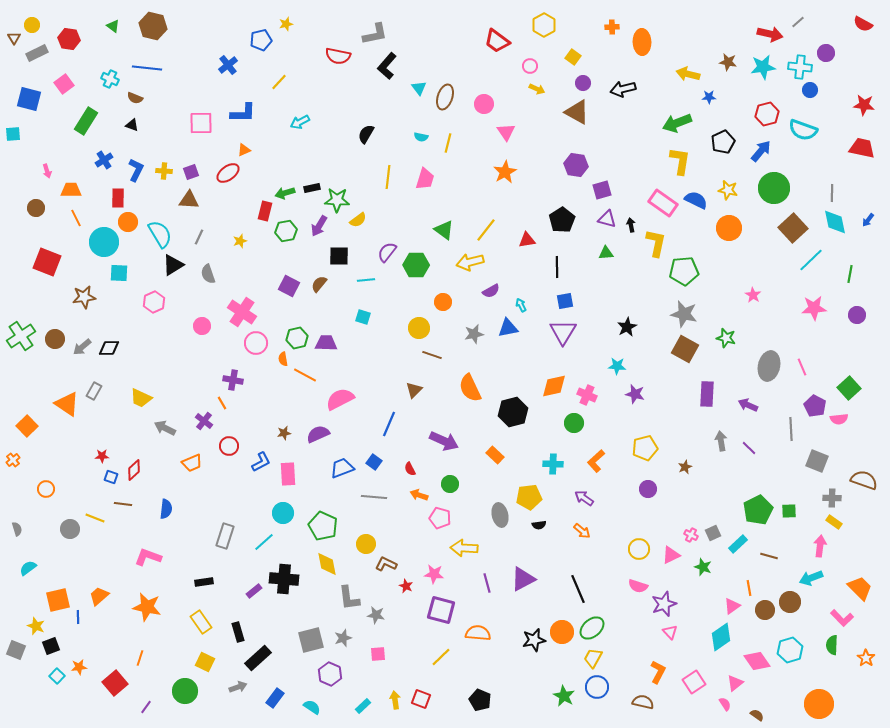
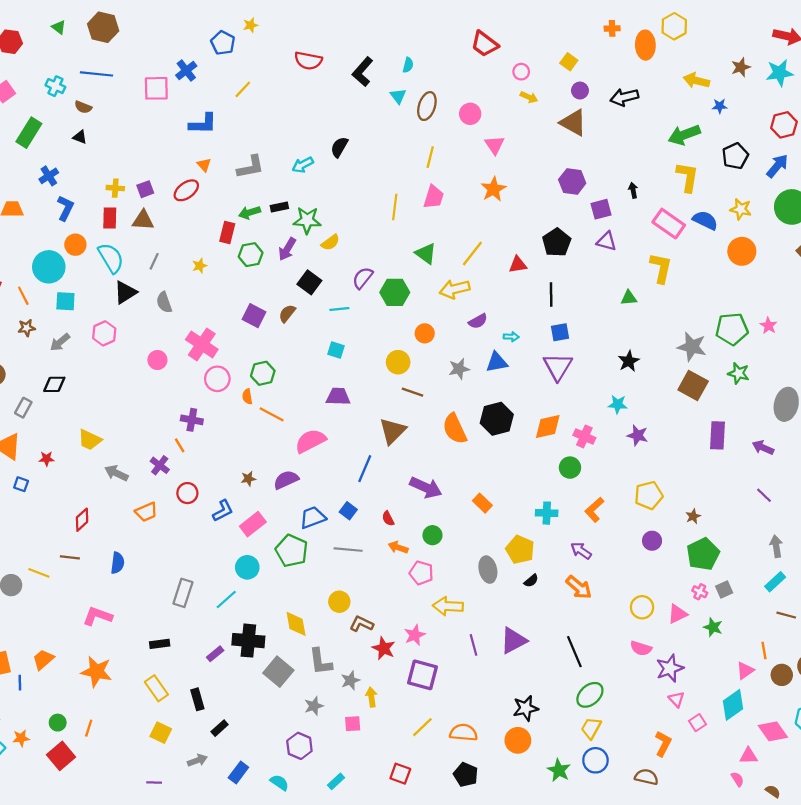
yellow hexagon: (544, 25) -> (674, 26), moved
gray L-shape: (375, 34) -> (251, 167), moved
blue pentagon: (261, 40) -> (223, 43), turned -30
brown star: (728, 62) -> (741, 67), turned -30
cyan arrow: (300, 122) -> (303, 165), moved
pink square: (201, 123) -> (156, 88), moved
cyan semicircle: (421, 137) -> (408, 65), moved, turned -88
orange triangle: (244, 150) -> (204, 165), turned -48
blue L-shape: (136, 170) -> (65, 208), moved
yellow line: (388, 177) -> (395, 207), moved
pink trapezoid: (425, 179) -> (434, 197), moved
red rectangle: (118, 198) -> (110, 218), moved
orange line: (76, 218) -> (23, 296), moved
black arrow: (631, 225) -> (633, 190), moved
green triangle: (606, 253) -> (629, 298), moved
black square: (339, 256) -> (309, 282), turned 35
green pentagon: (684, 271) -> (732, 329), moved
brown star: (84, 297) -> (27, 328), size x0.7
cyan arrow: (521, 305) -> (511, 337), turned 120
purple trapezoid: (326, 343) -> (338, 397), moved
gray arrow: (82, 347) -> (60, 342), moved
brown triangle: (414, 390) -> (393, 431), size x1.5
gray rectangle: (94, 391) -> (23, 408), moved
black hexagon: (513, 412) -> (497, 419), moved
gray arrow: (721, 441) -> (776, 546), moved
red star: (102, 456) -> (47, 459), moved
pink rectangle: (288, 474) -> (253, 524), turned 55
blue square: (111, 477) -> (21, 484), moved
yellow pentagon: (529, 497) -> (520, 550), turned 30
green pentagon: (758, 510) -> (703, 554), moved
black semicircle: (539, 525) -> (531, 581), turned -32
green pentagon: (323, 526) -> (292, 551), moved
orange arrow: (582, 531) -> (579, 587), size x1.4
cyan rectangle: (738, 544) -> (775, 582), moved
pink star: (434, 574) -> (415, 635), turned -30
red star: (406, 586) -> (384, 648), size x1.5
gray star: (376, 615) -> (350, 680), turned -30
orange circle: (562, 632) -> (518, 740), moved
orange semicircle: (478, 633) -> (464, 733), moved
gray square: (311, 640) -> (278, 672), moved, turned -36
black rectangle: (258, 658) -> (220, 728), size x0.6
pink square: (694, 682) -> (697, 723), moved, size x0.7
pink triangle: (735, 683) -> (748, 756), turned 36
green circle: (185, 691) -> (58, 723), moved, size x0.6
yellow arrow: (395, 700) -> (371, 697), moved
purple line: (146, 707) -> (154, 782), moved, turned 56

